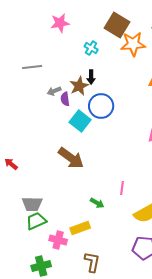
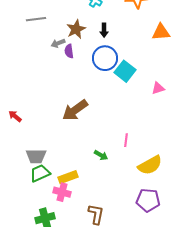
black arrow: (91, 77) -> (104, 30), moved
brown star: (79, 86) -> (76, 29), moved
cyan square: (80, 121) -> (125, 71), moved
brown arrow: (71, 158) -> (75, 110), turned 108
yellow rectangle: (80, 228) -> (68, 177), moved

